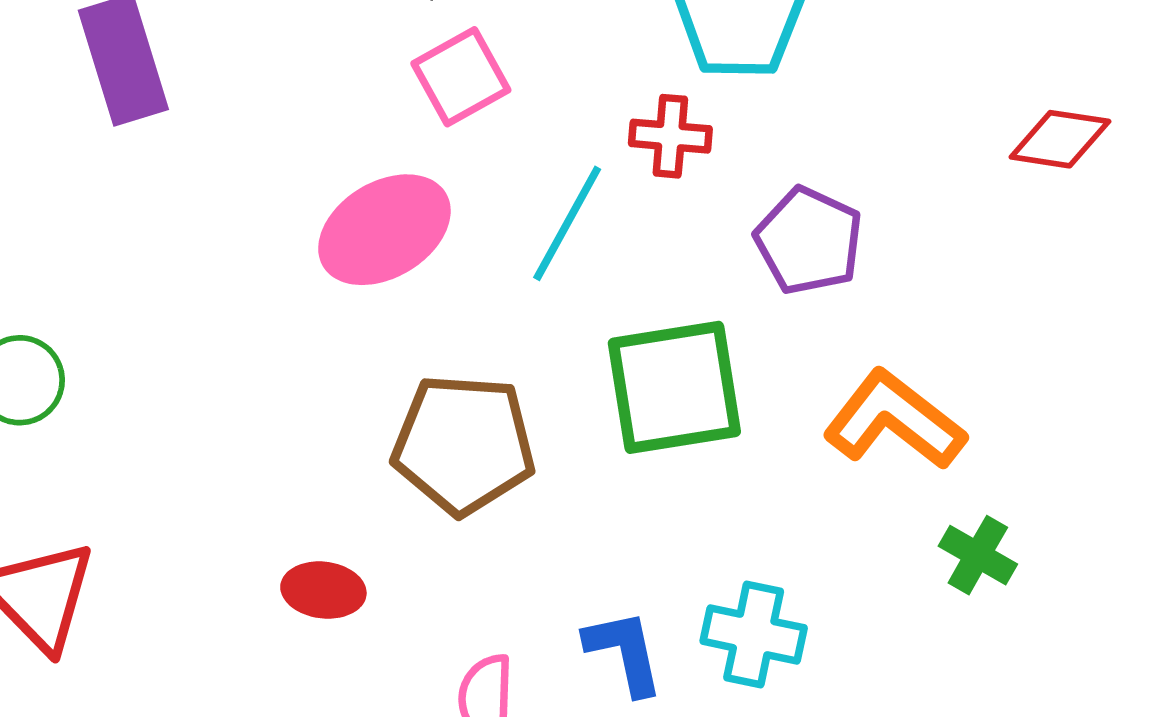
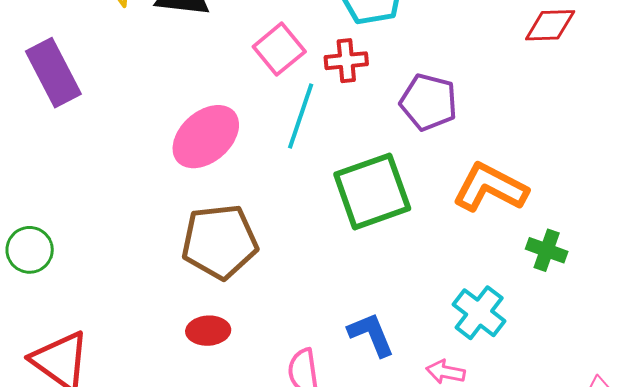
pink square: (461, 77) -> (279, 49), moved
brown pentagon: (464, 444) -> (220, 242), moved
cyan cross: (754, 635) -> (479, 313), moved, turned 36

